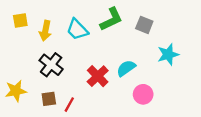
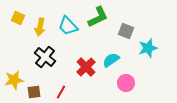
yellow square: (20, 20) -> (18, 18), turned 32
gray square: (144, 25) -> (126, 31), moved
brown square: (49, 99) -> (34, 92), moved

